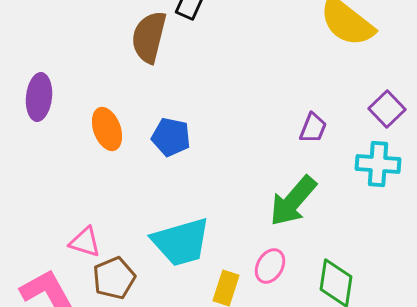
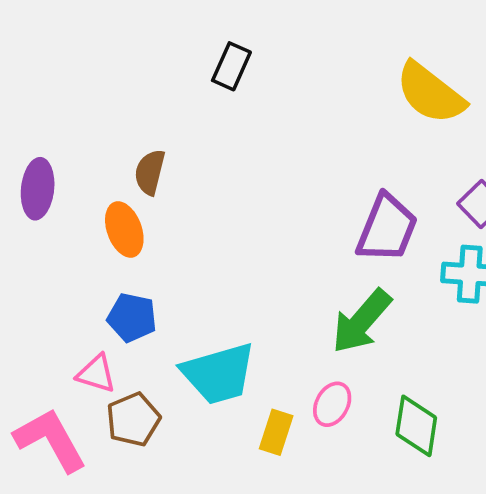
brown semicircle: (149, 37) -> (150, 172), moved, size x0.7
purple trapezoid: (313, 128) -> (387, 228), size x1.8
blue pentagon: (171, 137) -> (132, 318), moved

